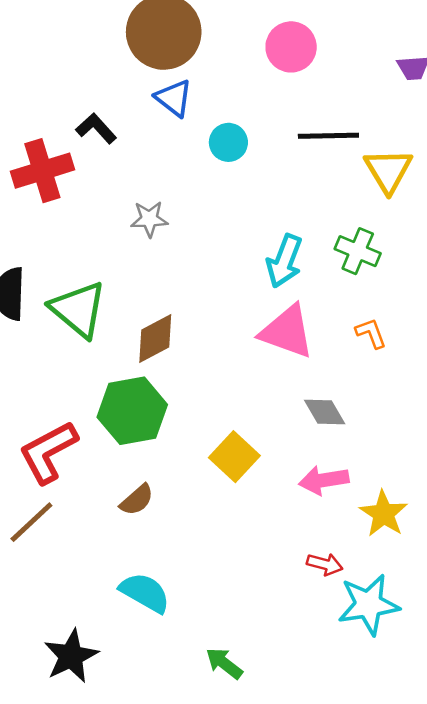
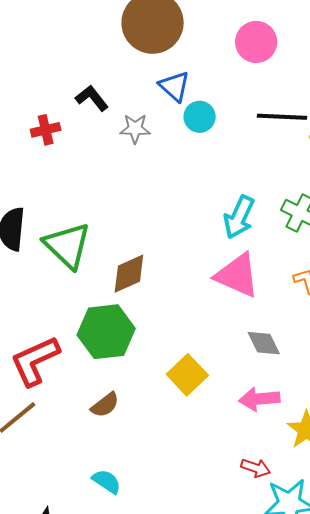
blue triangle: (174, 98) -> (174, 86), moved
red cross: (42, 171) -> (46, 130), size x0.6
gray star: (149, 219) -> (135, 129), moved
cyan semicircle: (145, 593) -> (107, 481), size x0.7

